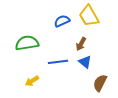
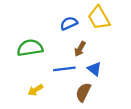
brown arrow: (81, 44) -> (80, 49), moved
brown semicircle: (100, 83) -> (83, 92), moved

